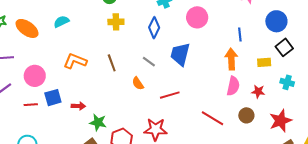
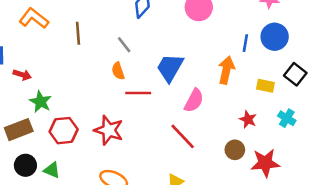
blue circle: (276, 21) -> (275, 37), moved
black square: (284, 47) -> (295, 74), turned -30
blue trapezoid: (180, 54) -> (170, 68), moved
orange semicircle: (138, 83) -> (118, 71), moved
pink semicircle: (233, 86) -> (194, 100), moved
brown circle: (246, 115) -> (235, 150), moved

